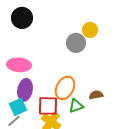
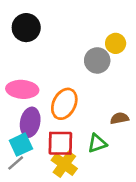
orange ellipse: (65, 88) -> (64, 104), moved
brown semicircle: (96, 95) -> (120, 118), moved

